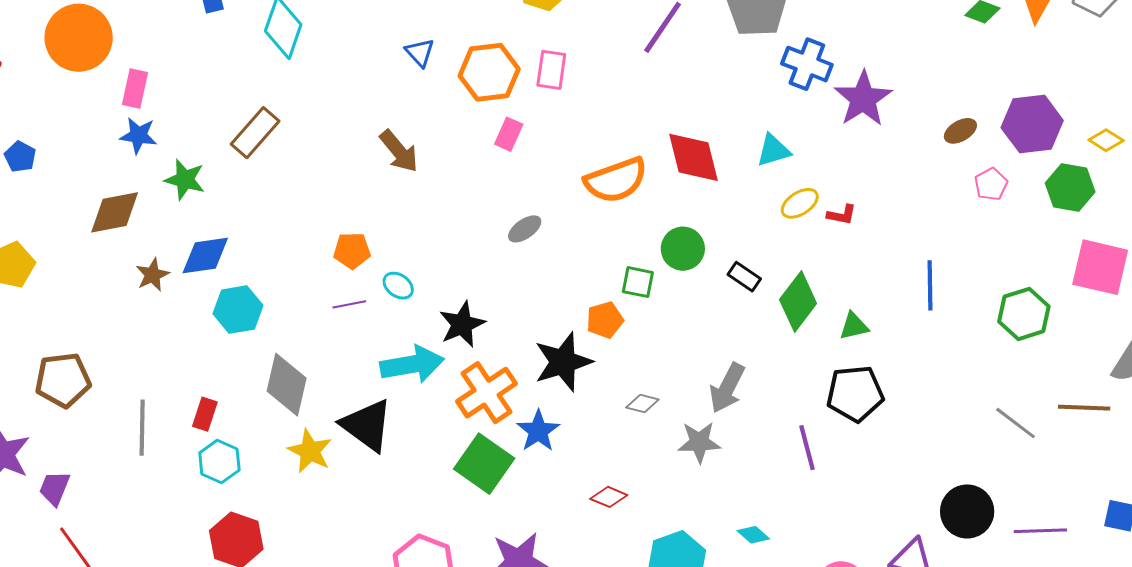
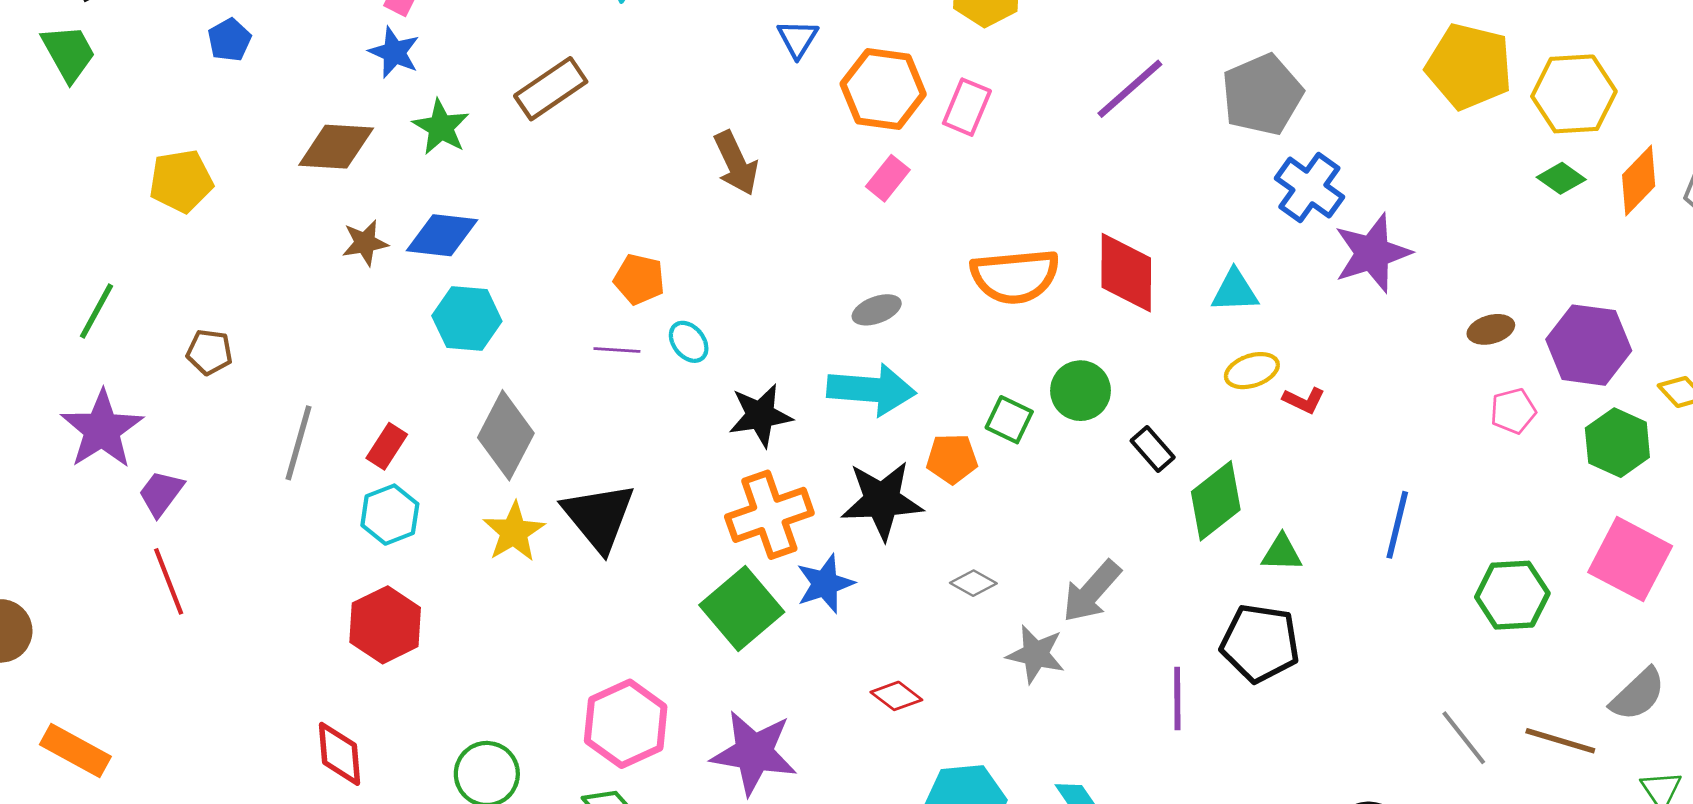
cyan arrow: (412, 364) -> (871, 390), moved
brown pentagon: (63, 380) -> (209, 352), size x0.6

